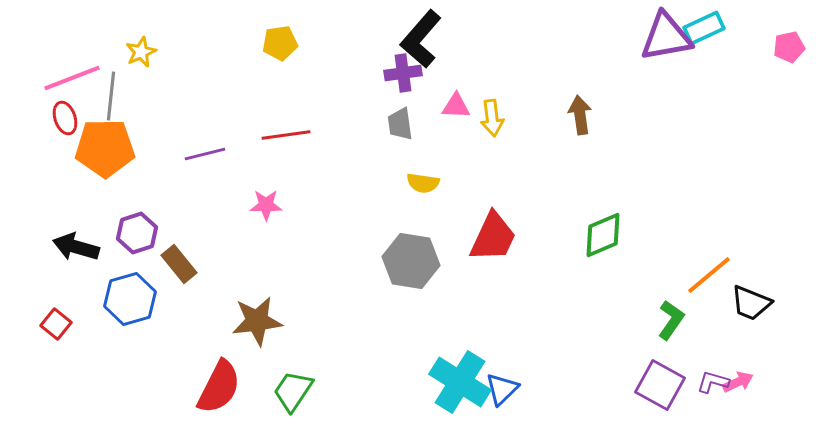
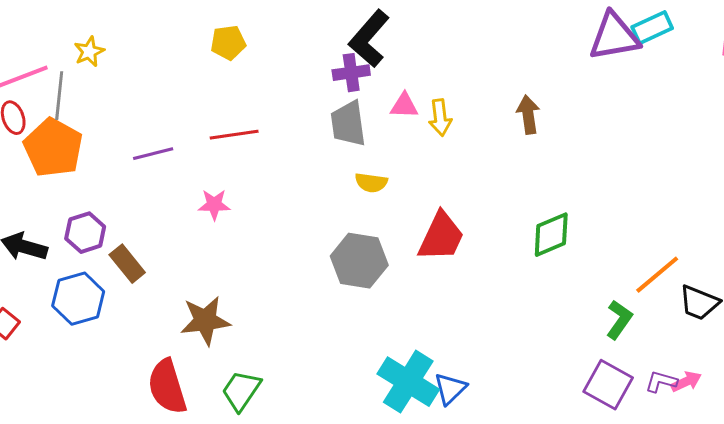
gray trapezoid: (400, 124) -> (348, 124), size x1.4
orange pentagon: (105, 148) -> (53, 148), turned 30
red semicircle: (219, 387) -> (167, 387), turned 136

